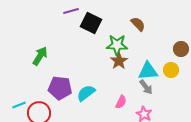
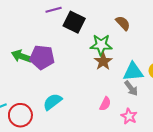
green arrow: (40, 56) -> (21, 56), turned -102
purple pentagon: (60, 88) -> (42, 57), moved
cyan semicircle: (86, 93) -> (52, 102), moved

